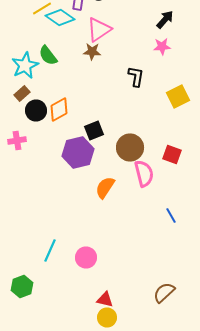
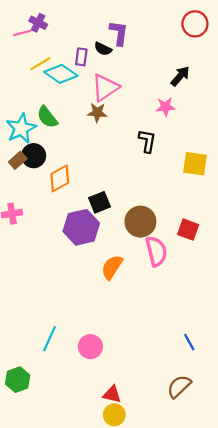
pink star: (162, 46) -> (165, 107), moved
yellow square: (178, 96) -> (195, 164), turned 35
black circle: (36, 110) -> (34, 156), moved
blue line: (171, 216) -> (189, 342), moved

